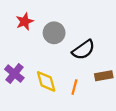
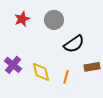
gray circle: (54, 33) -> (54, 20), moved

